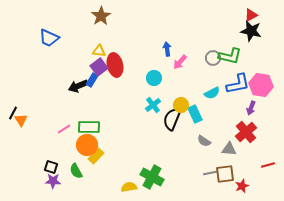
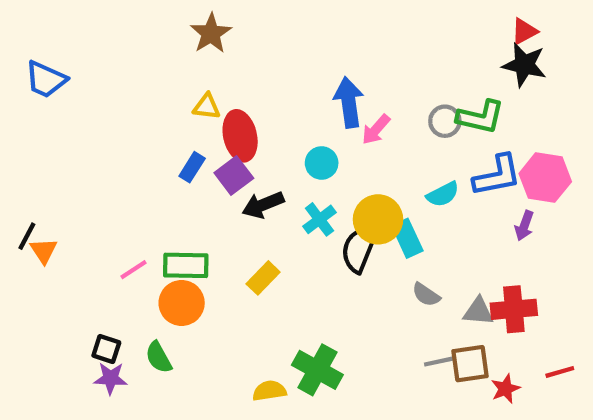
blue trapezoid: (49, 38) -> (46, 79), moved
blue arrow: (167, 49) -> (349, 102), size x1.6
purple square: (99, 67) -> (234, 176), moved
black arrow: (78, 86) -> (263, 205), moved
yellow circle: (181, 105) -> (378, 219), size x1.5
red cross: (246, 132) -> (514, 309), moved, turned 35
yellow rectangle: (96, 156) -> (263, 278), moved
red line: (268, 165) -> (560, 372), moved

